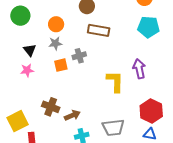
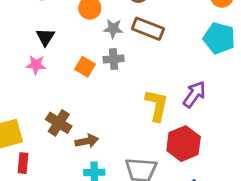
gray star: (55, 43) -> (113, 29), moved
orange square: (61, 65) -> (85, 67), turned 32
purple arrow: (139, 69) -> (194, 94), turned 36
red hexagon: (151, 111) -> (184, 144), moved

